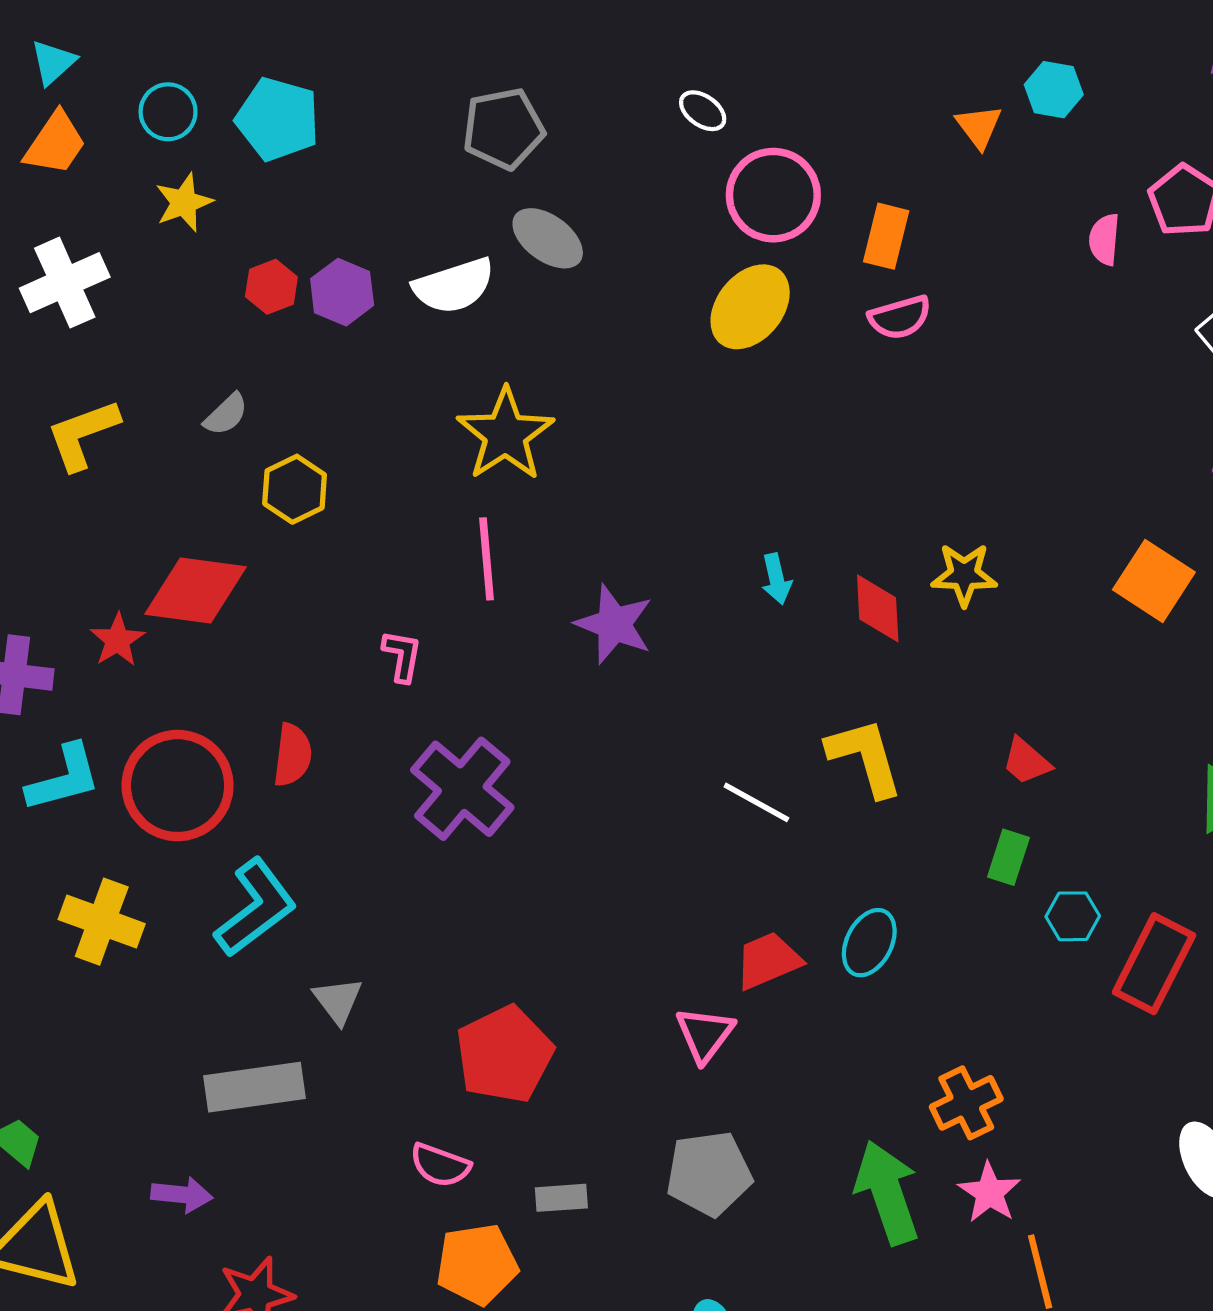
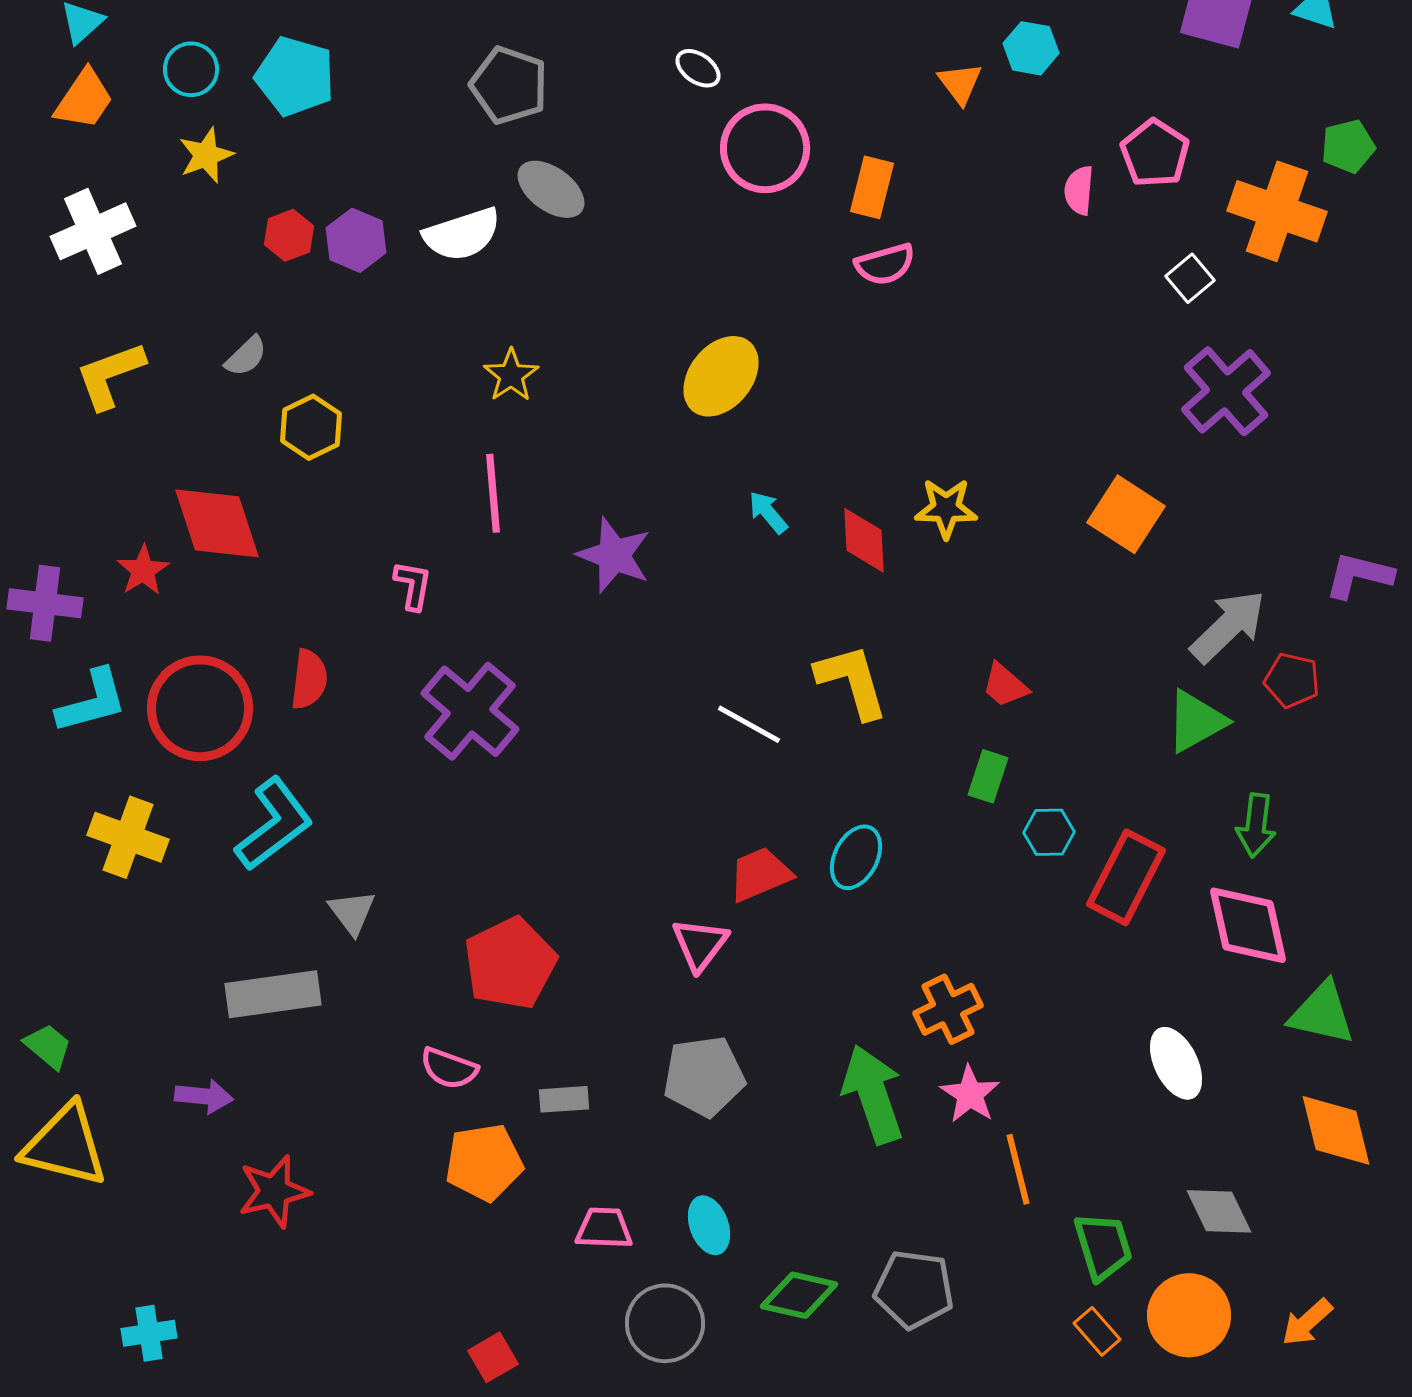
gray pentagon: (503, 129) -> (509, 85), turned 30
yellow ellipse: (750, 307) -> (721, 376), moved
yellow star: (505, 434) -> (511, 375), size x0.6
cyan arrow: (776, 579) -> (768, 512), turned 153
red diamond: (195, 590) -> (217, 523), turned 64

